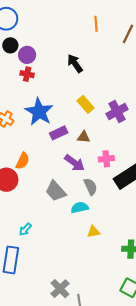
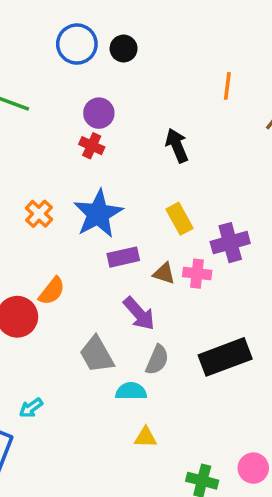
black circle: (10, 45) -> (124, 49), moved
pink cross: (106, 159) -> (197, 274), moved
gray semicircle: (90, 187) -> (157, 360), turned 36

